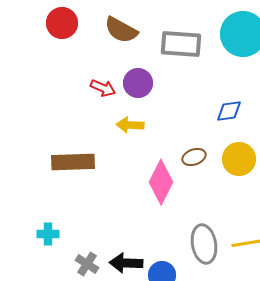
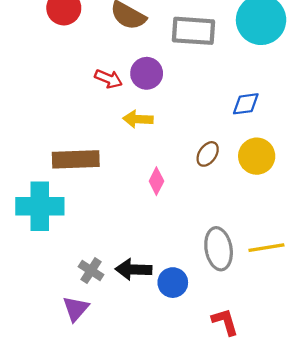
brown ellipse: (194, 157) -> (208, 154), turned -35
pink diamond: (161, 182) -> (156, 181), moved, size x0.6
cyan cross: (48, 234) -> (40, 206), moved, size x2.0

